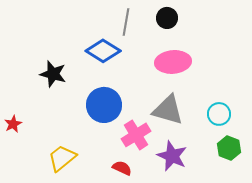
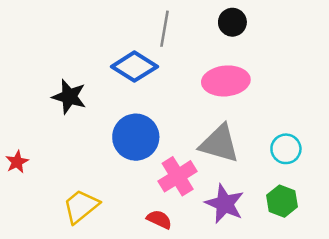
black circle: (167, 18) -> (232, 22), moved
green hexagon: (229, 148) -> (282, 201), moved

